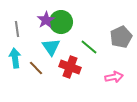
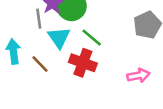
gray line: (17, 29) -> (39, 19), moved
green line: (89, 47) -> (92, 38), moved

